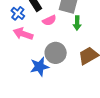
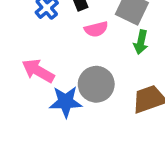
pink arrow: (23, 34) -> (38, 71), moved

